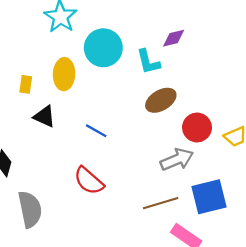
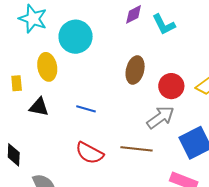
cyan L-shape: (148, 62) -> (164, 24), moved
brown ellipse: (161, 100) -> (135, 70), turned -32
brown line: (161, 203) -> (137, 149), moved, turned 36

